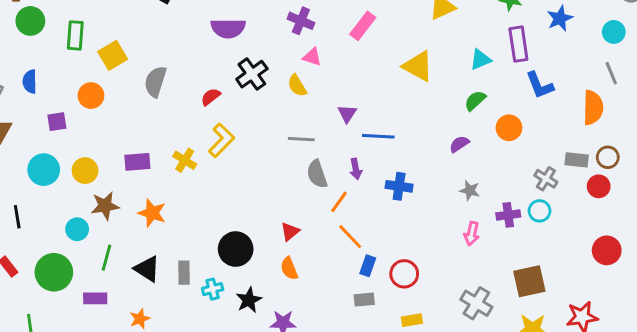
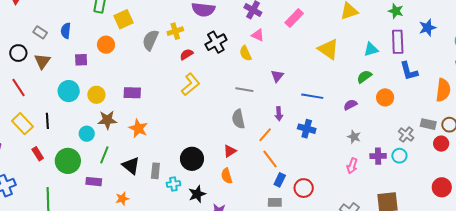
blue line: (378, 136) -> (312, 96), moved
yellow cross: (185, 160) -> (175, 31), moved, turned 35
gray semicircle: (317, 174) -> (238, 119), moved

